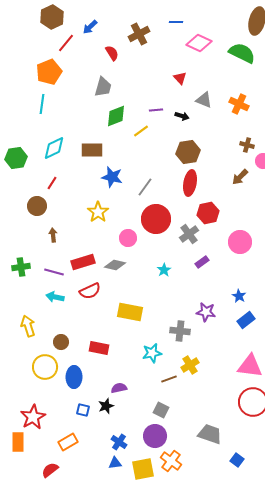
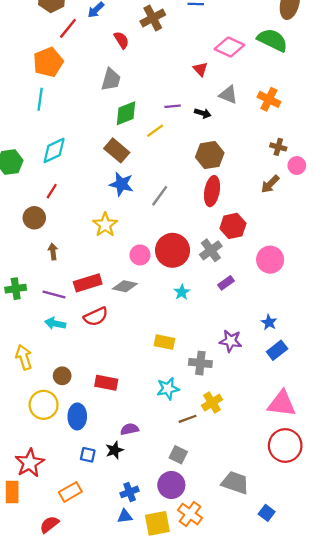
pink diamond: (199, 43) -> (229, 47), moved
brown rectangle: (92, 150) -> (117, 150), moved, turned 40
red circle: (156, 219) -> (173, 250), moved
yellow rectangle: (130, 312) -> (164, 342), moved, size x0.7
blue cross: (119, 442) -> (130, 492), turned 35

